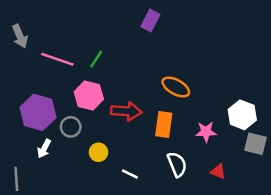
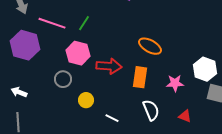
purple hexagon: (38, 112) -> (25, 45), moved
white arrow: (44, 149) -> (19, 92), moved, turned 84

